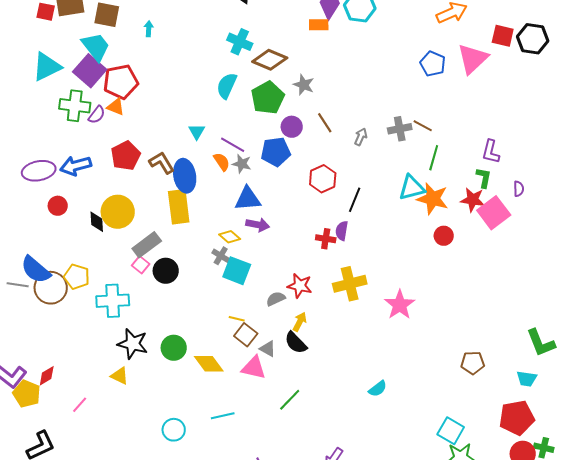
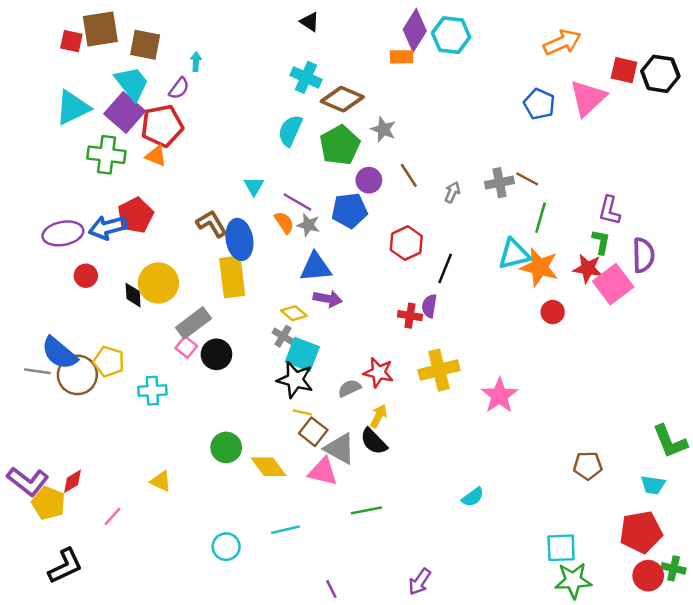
purple semicircle: (97, 115) -> (179, 88), moved
red pentagon: (126, 156) -> (135, 215), moved
purple semicircle: (519, 189) -> (643, 255), size x1.8
cyan cross: (113, 301) -> (152, 391), size x0.7
black star: (133, 344) -> (295, 380), moved
gray triangle: (268, 349) -> (340, 449), size x1.6
green line: (290, 400) -> (366, 510), turned 35
cyan square: (451, 431) -> (561, 548), turned -32

